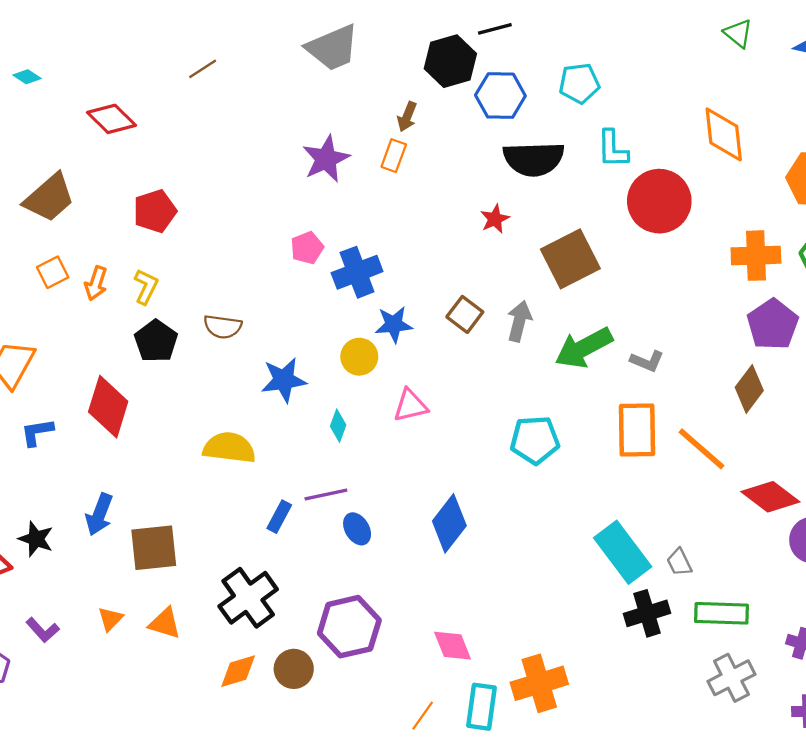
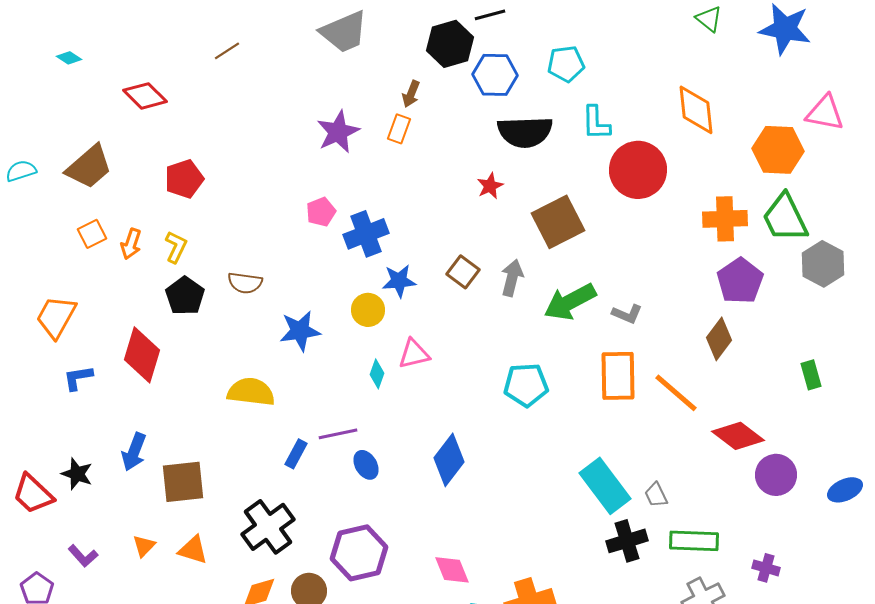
cyan diamond: (338, 426) -> (377, 374), moved

